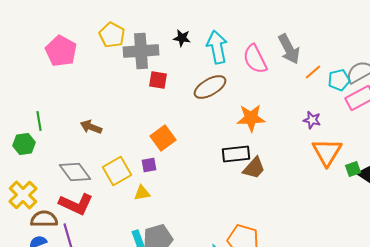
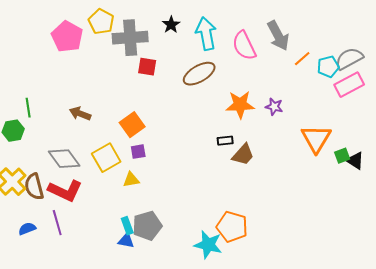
black star: (182, 38) -> (171, 25), turned 30
pink pentagon: (61, 51) -> (67, 37), moved
purple star: (312, 120) -> (274, 107), moved
orange square: (163, 138) -> (132, 125), moved
black rectangle: (236, 154) -> (225, 141), size x0.6
brown semicircle: (44, 219) -> (34, 187), moved, turned -104

